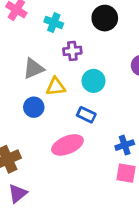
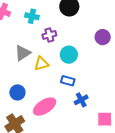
blue circle: (34, 107) -> (17, 92), moved
pink ellipse: (67, 145) -> (45, 107), moved
blue cross: (125, 145) -> (81, 100), moved

